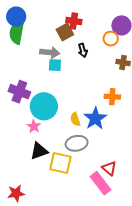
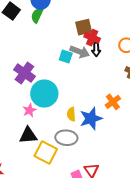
red cross: (74, 21) -> (92, 38), moved
green semicircle: (17, 33) -> (37, 15), size x0.7
gray arrow: (50, 52) -> (80, 52), moved
orange cross: (112, 97) -> (113, 102), turned 35

